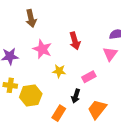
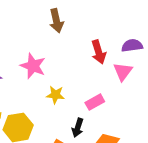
brown arrow: (31, 18) -> (56, 21), moved
red arrow: (75, 41) -> (99, 52), moved

